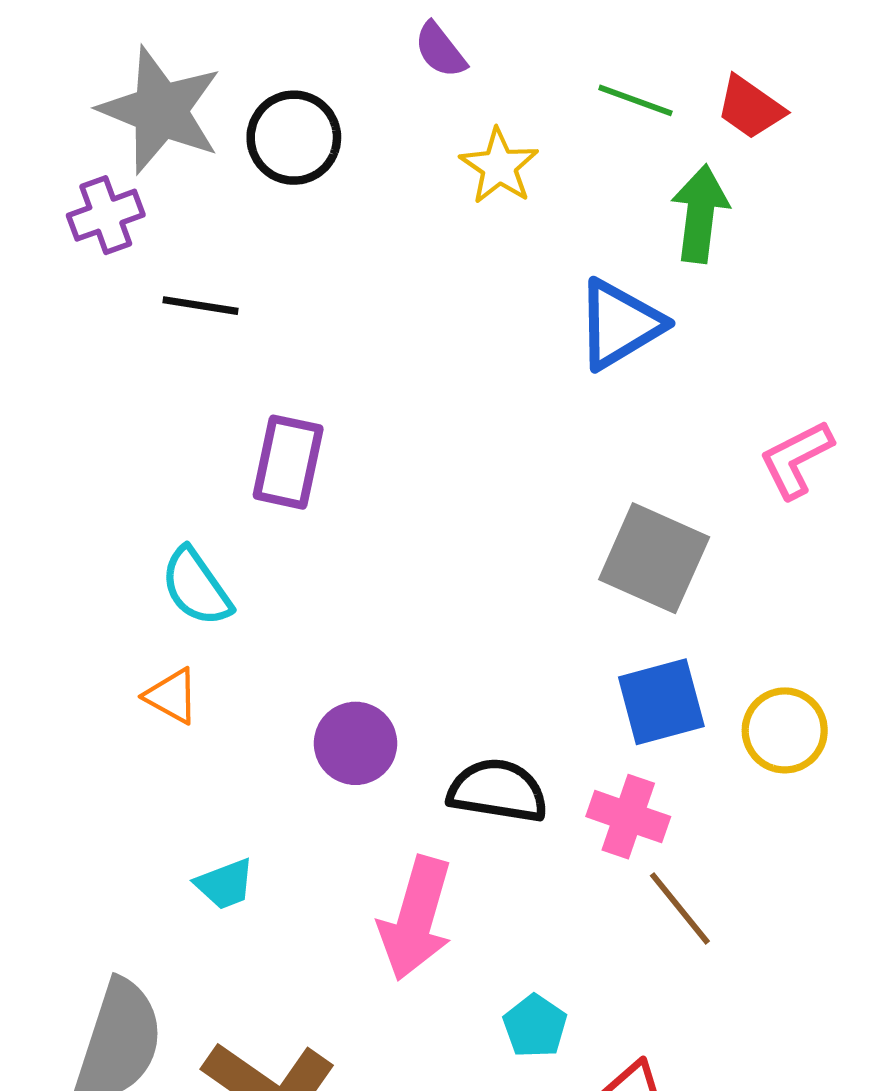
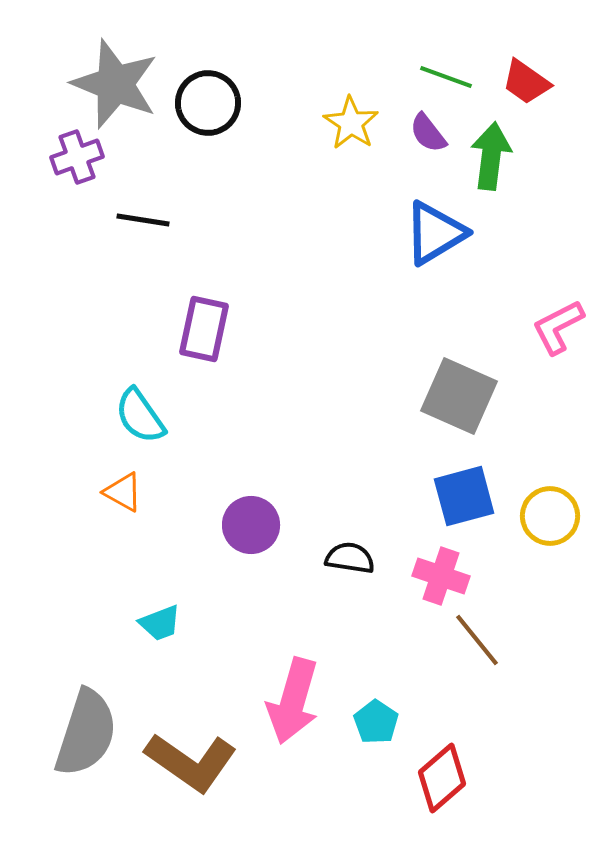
purple semicircle: (440, 50) -> (428, 133), moved
black semicircle: (498, 791) -> (350, 558), size x0.7
pink arrow: (416, 918) -> (293, 701), moved

